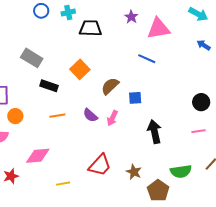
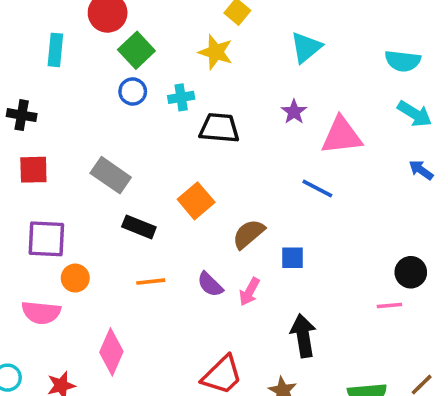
pink line: (198, 131) -> (389, 305), moved
black arrow: (154, 132) -> (303, 336), moved
pink diamond: (38, 156) -> (111, 352), turned -65

